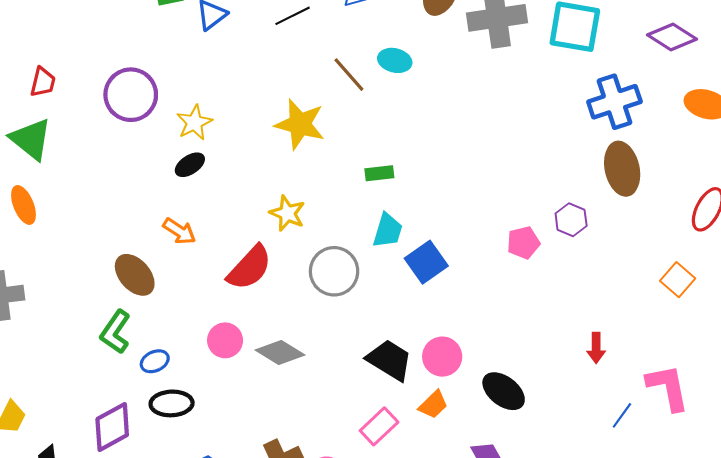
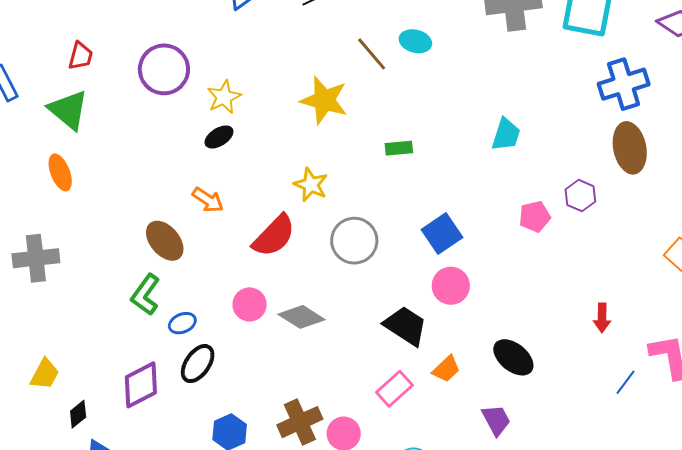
cyan trapezoid: (388, 231) -> (506, 134), moved
pink circle: (442, 357) -> (451, 286), moved
black ellipse: (172, 403) -> (198, 364), turned -54

